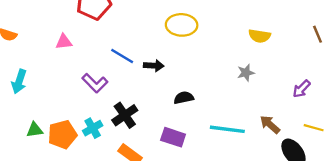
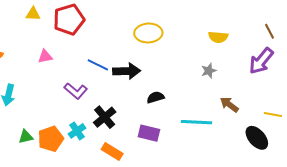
black arrow: (154, 66) -> (127, 71), size x1.5
purple arrow: (302, 89) -> (261, 61), moved, size x1.6
brown arrow: (270, 124) -> (229, 105), moved

